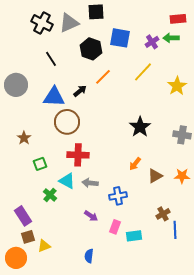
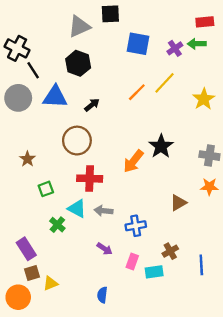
black cross: (42, 23) -> (17, 48), moved
black hexagon: (91, 49) -> (78, 63), moved
black line: (51, 59) -> (33, 70), moved
orange line: (103, 77) -> (137, 92), moved
blue triangle: (54, 97) -> (55, 97), moved
orange arrow: (135, 164) -> (133, 161), moved, size x1.5
orange star: (182, 176) -> (209, 187), moved
brown cross: (163, 214) -> (170, 251), moved

